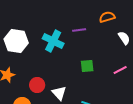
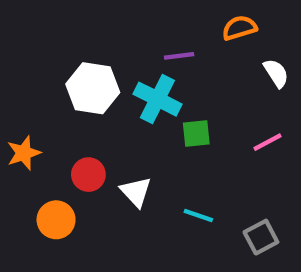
white hexagon: (16, 41) -> (93, 88), moved
cyan cross: (53, 41) -> (157, 99), moved

